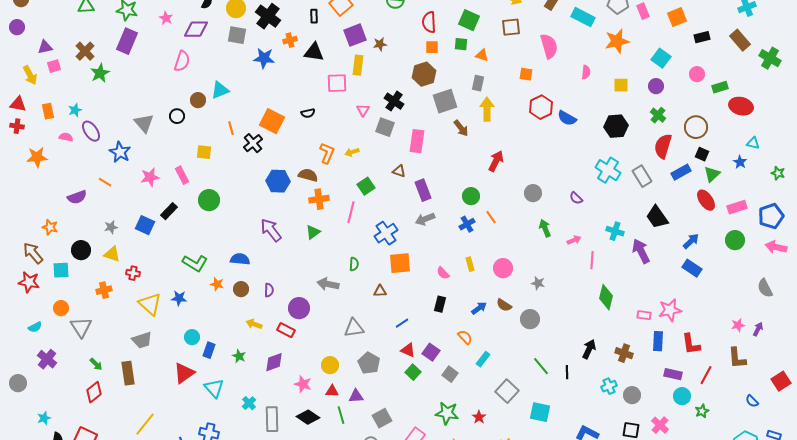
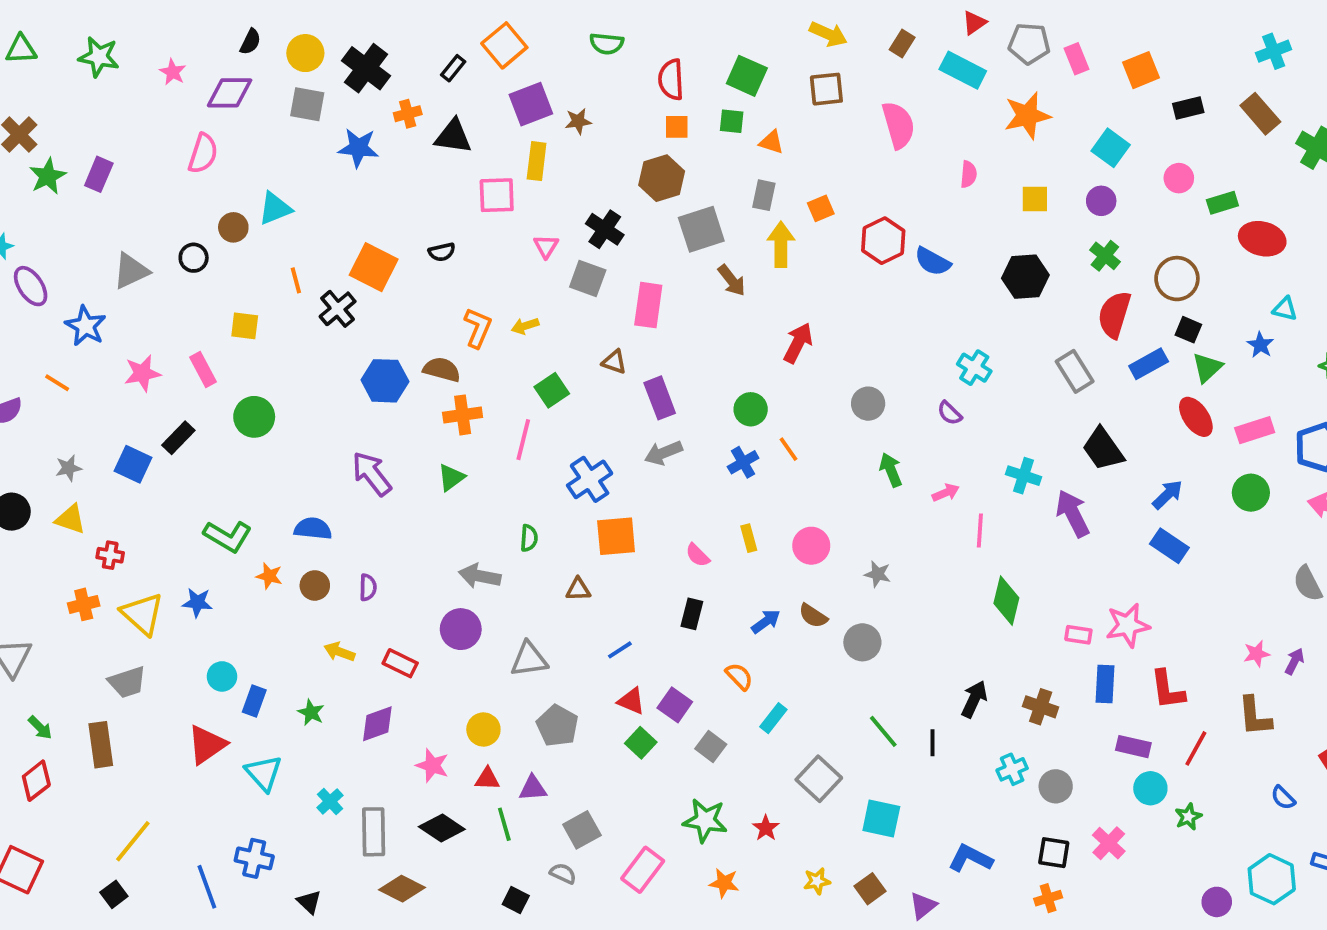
black rectangle: (314, 16) -> (453, 68), turned 40
purple rectangle: (127, 41) -> (99, 174), moved, size x0.7
orange square: (526, 74) -> (821, 208), moved, turned -32
gray triangle: (144, 123) -> (131, 271), turned 45
cyan cross: (608, 170) -> (974, 368), moved, size x0.7
orange cross: (104, 290) -> (84, 604), moved
purple circle: (299, 308) -> (461, 629), moved

